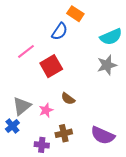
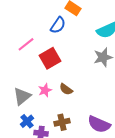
pink star: (46, 110) -> (45, 90), moved
blue cross: (12, 126) -> (27, 121), moved

